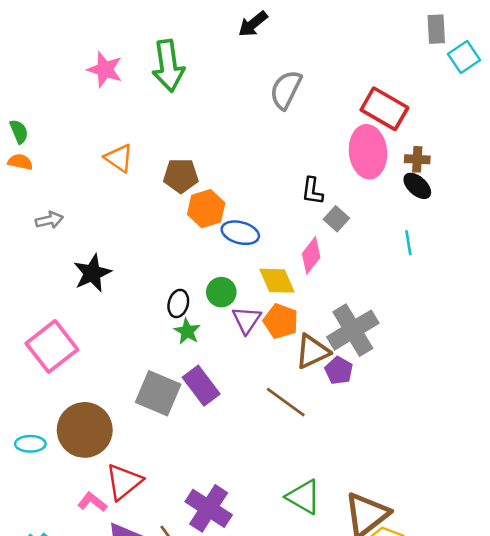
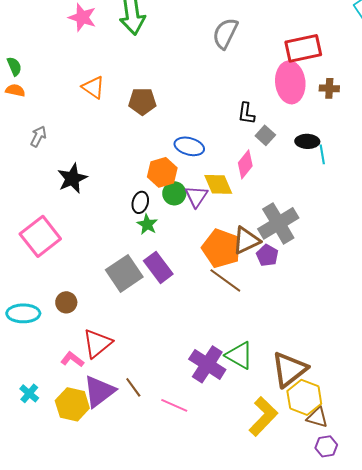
red rectangle: (384, 109) -> (303, 48), turned -42
black ellipse: (417, 186) -> (307, 141), moved, turned -40
orange hexagon: (206, 209) -> (162, 172), moved
gray arrow: (49, 220) -> (38, 136), turned -50
purple triangle: (247, 320) -> (196, 196), moved
orange pentagon: (281, 321) -> (221, 248), moved, size x1.4
gray square: (158, 393) -> (124, 273), turned 33
brown circle: (85, 430) -> (66, 302), size x0.5
cyan ellipse: (30, 444) -> (23, 313), size x1.4
purple cross: (209, 508) -> (207, 364), moved

